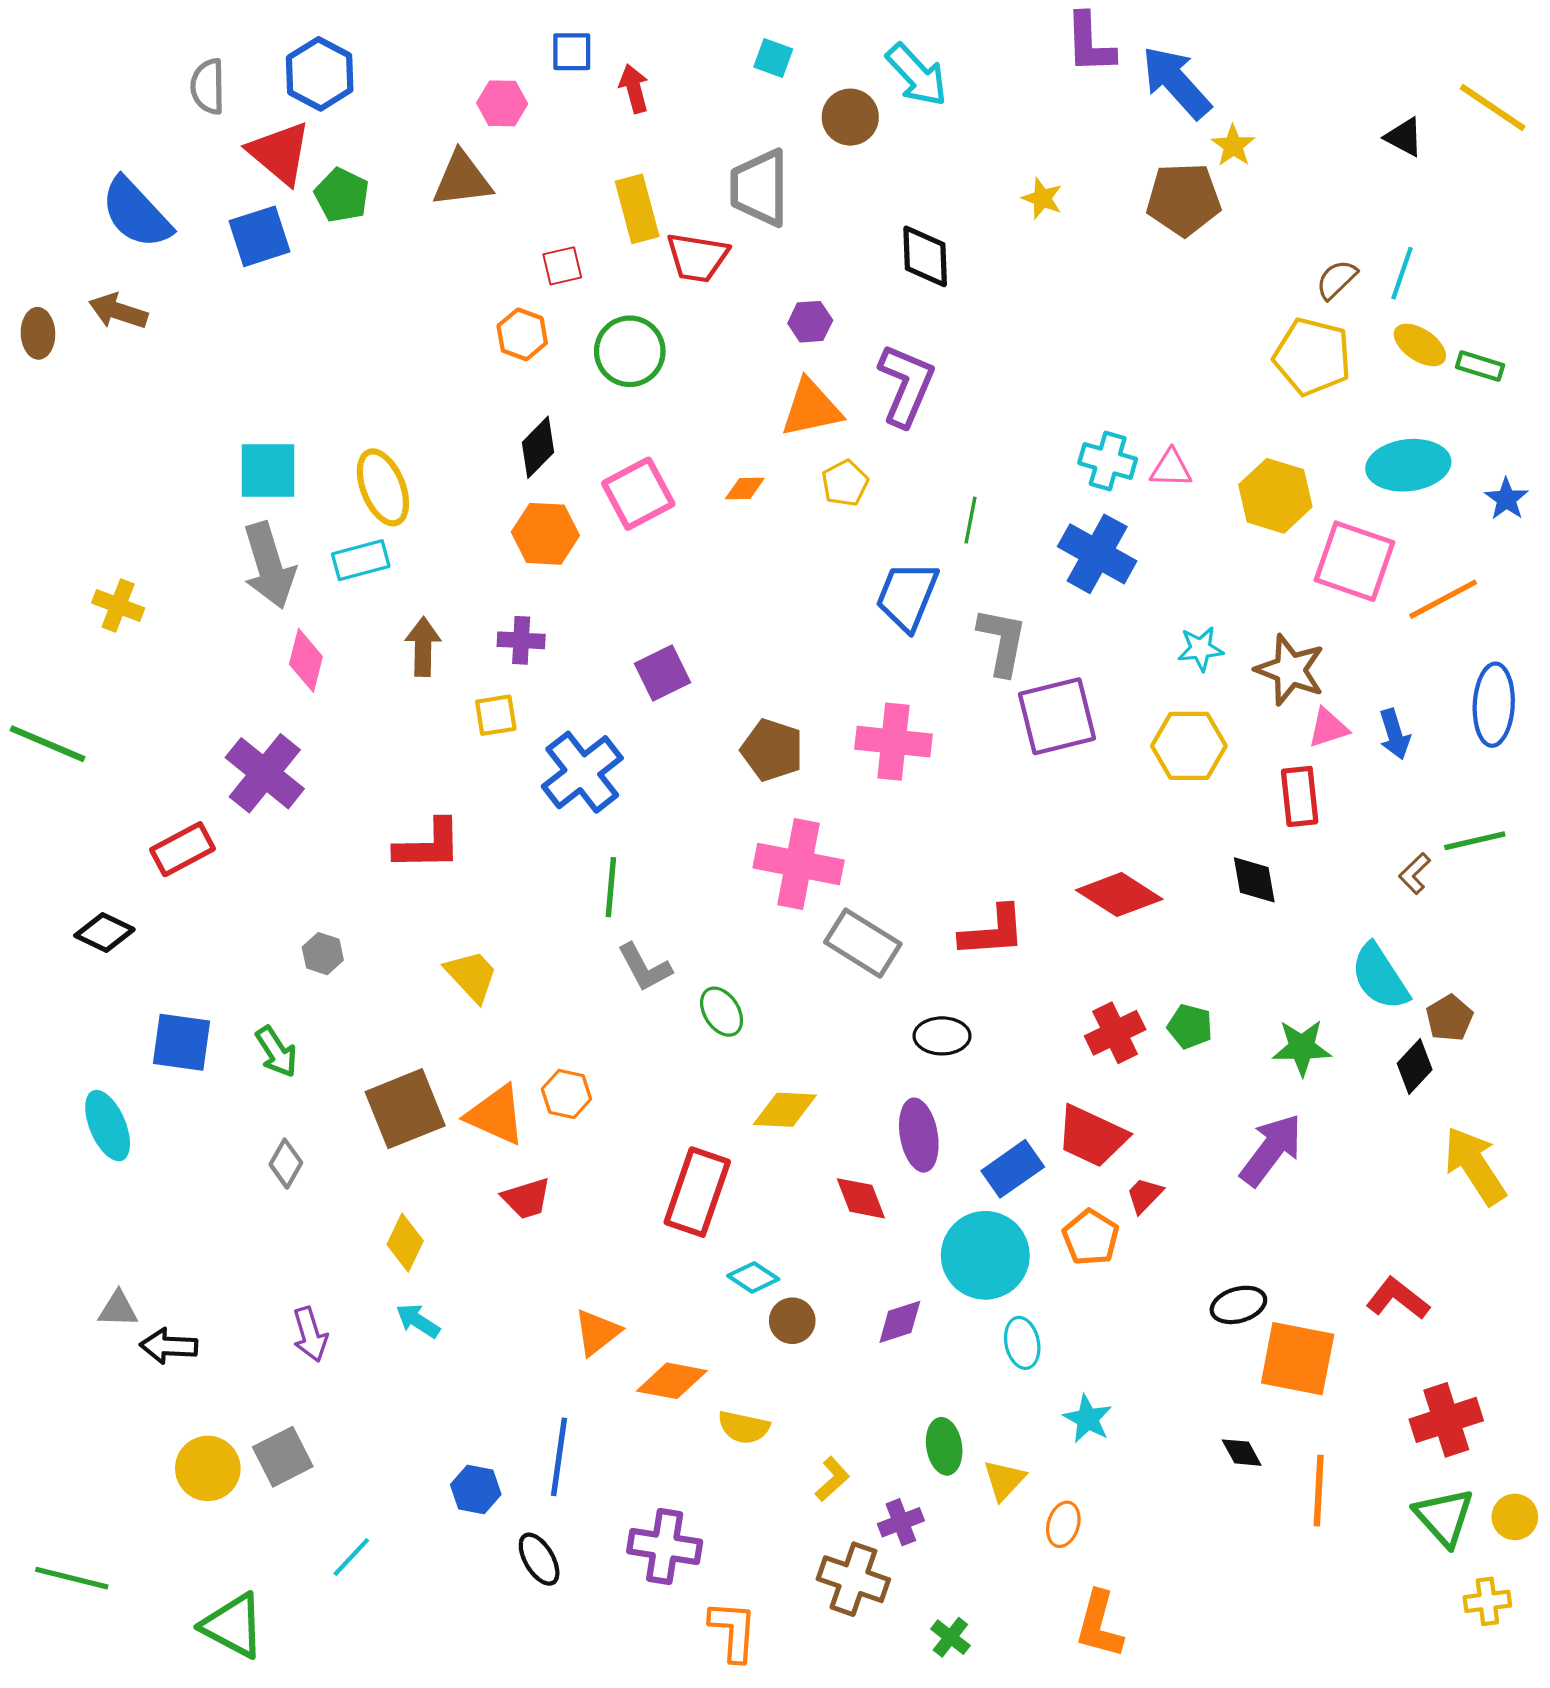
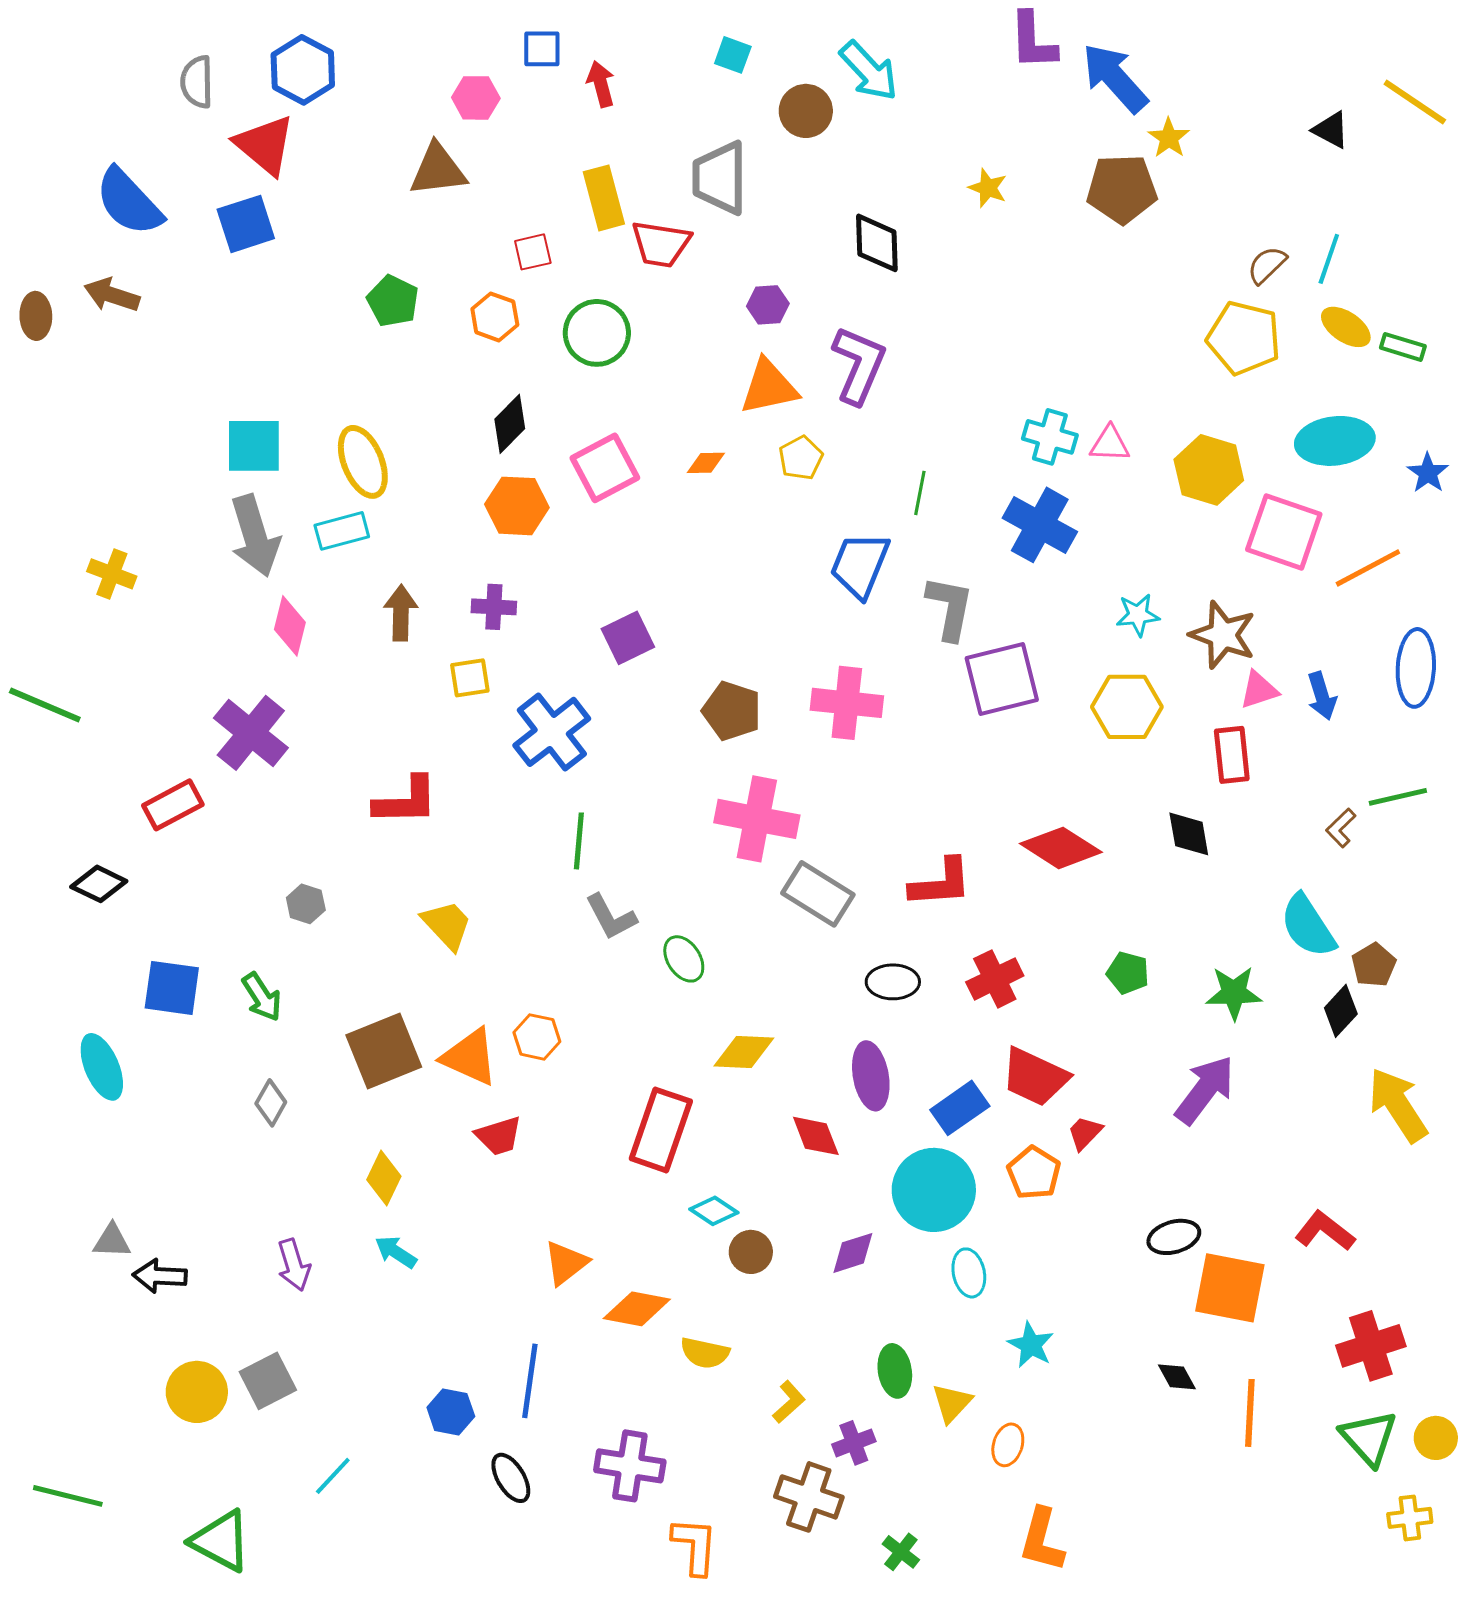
green pentagon: (342, 195) -> (393, 301), moved
red cross: (1115, 1033) -> (995, 979), moved

